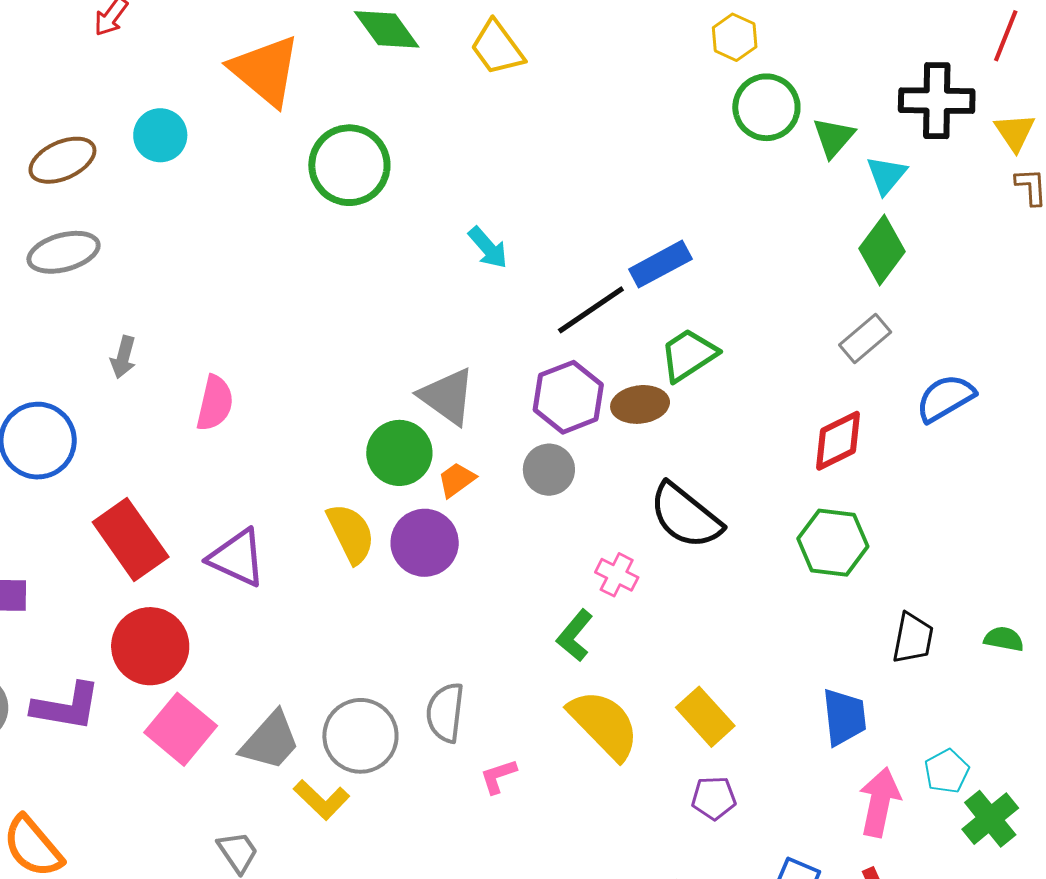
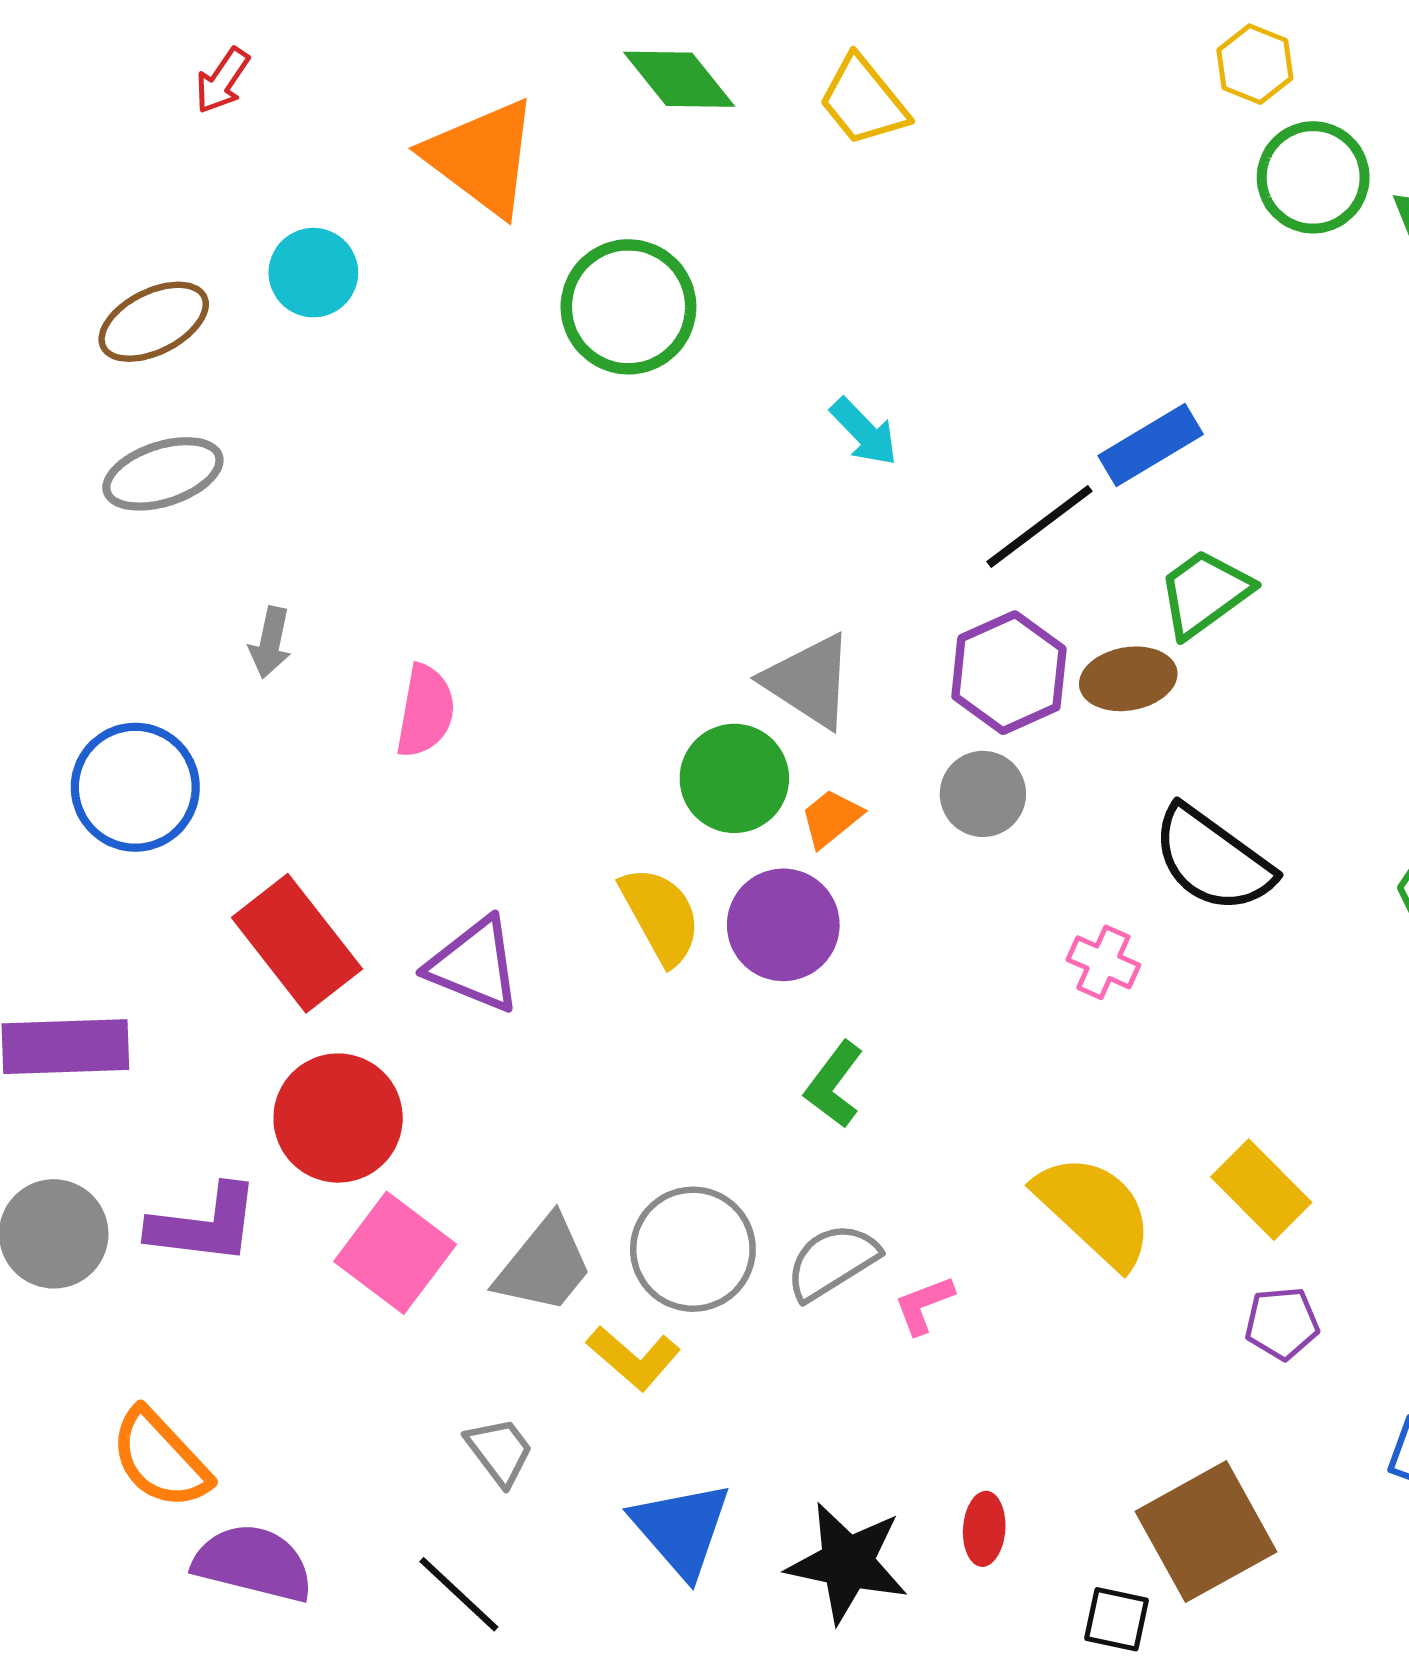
green L-shape: (575, 636) -> (834, 1085), moved
gray semicircle: (445, 712) -> (832, 1262), moved, turned 54

